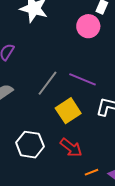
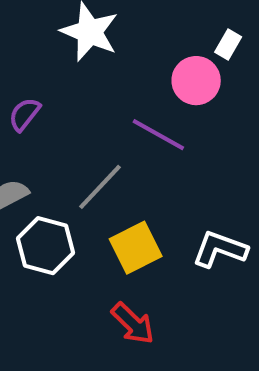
purple line: (82, 79) -> (158, 135), moved
white hexagon: (30, 145) -> (45, 246), moved

